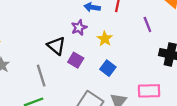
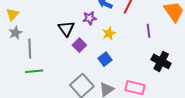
gray line: (41, 76) -> (30, 48), moved

